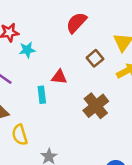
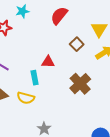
cyan star: (27, 50) -> (22, 11), moved
yellow semicircle: (20, 135) -> (26, 98), moved, turned -54

